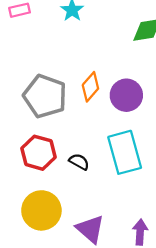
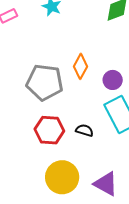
purple circle: (126, 95) -> (113, 80), moved, size x0.7

